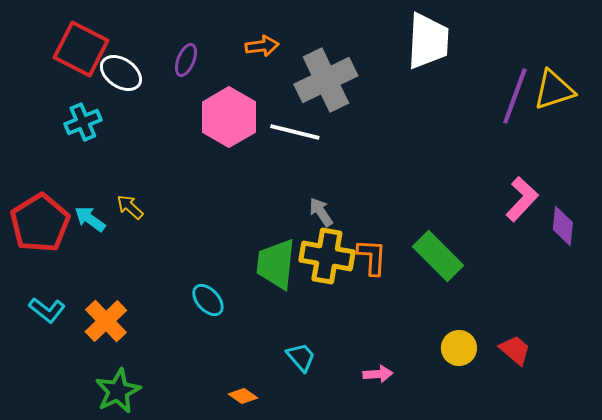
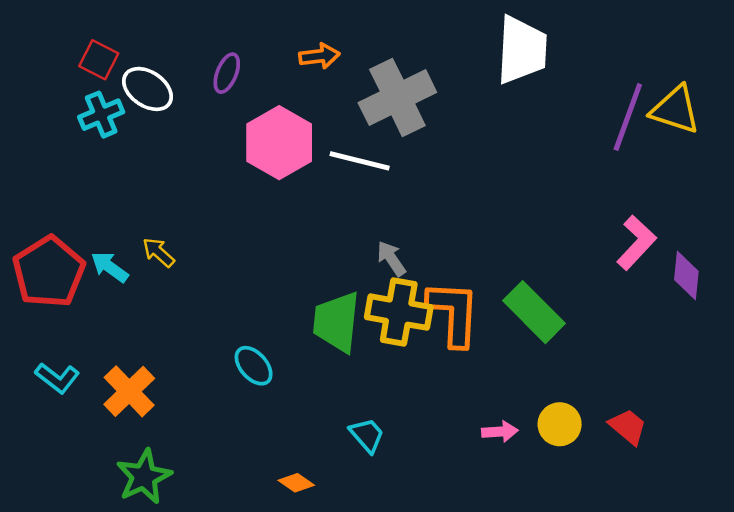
red square: (81, 49) -> (99, 60), size x0.6
yellow triangle: (554, 90) -> (675, 110), turned 36
cyan cross: (83, 122) -> (101, 115), moved
orange L-shape: (372, 257) -> (454, 313), size x1.5
pink arrow: (378, 374) -> (500, 432), moved

